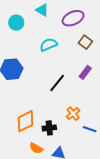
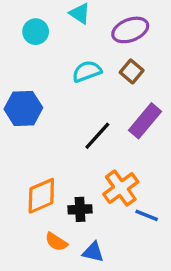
brown square: (85, 42) -> (132, 71), moved
purple rectangle: (85, 72) -> (145, 121), size x1.5
orange cross: (73, 114) -> (121, 188), size x1.5

